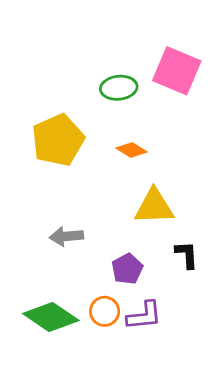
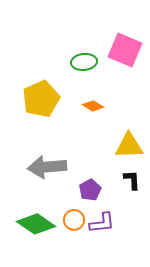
yellow triangle: (154, 207) -> (129, 146), moved
gray arrow: (66, 236) -> (47, 167), size x1.6

